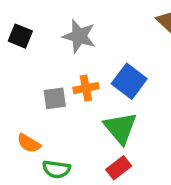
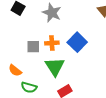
green triangle: (120, 128) -> (55, 67), moved

